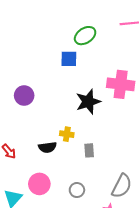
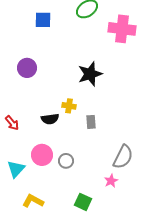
blue square: (69, 59) -> (43, 20), moved
pink cross: (121, 84) -> (122, 29), moved
gray circle: (77, 190) -> (66, 161), moved

